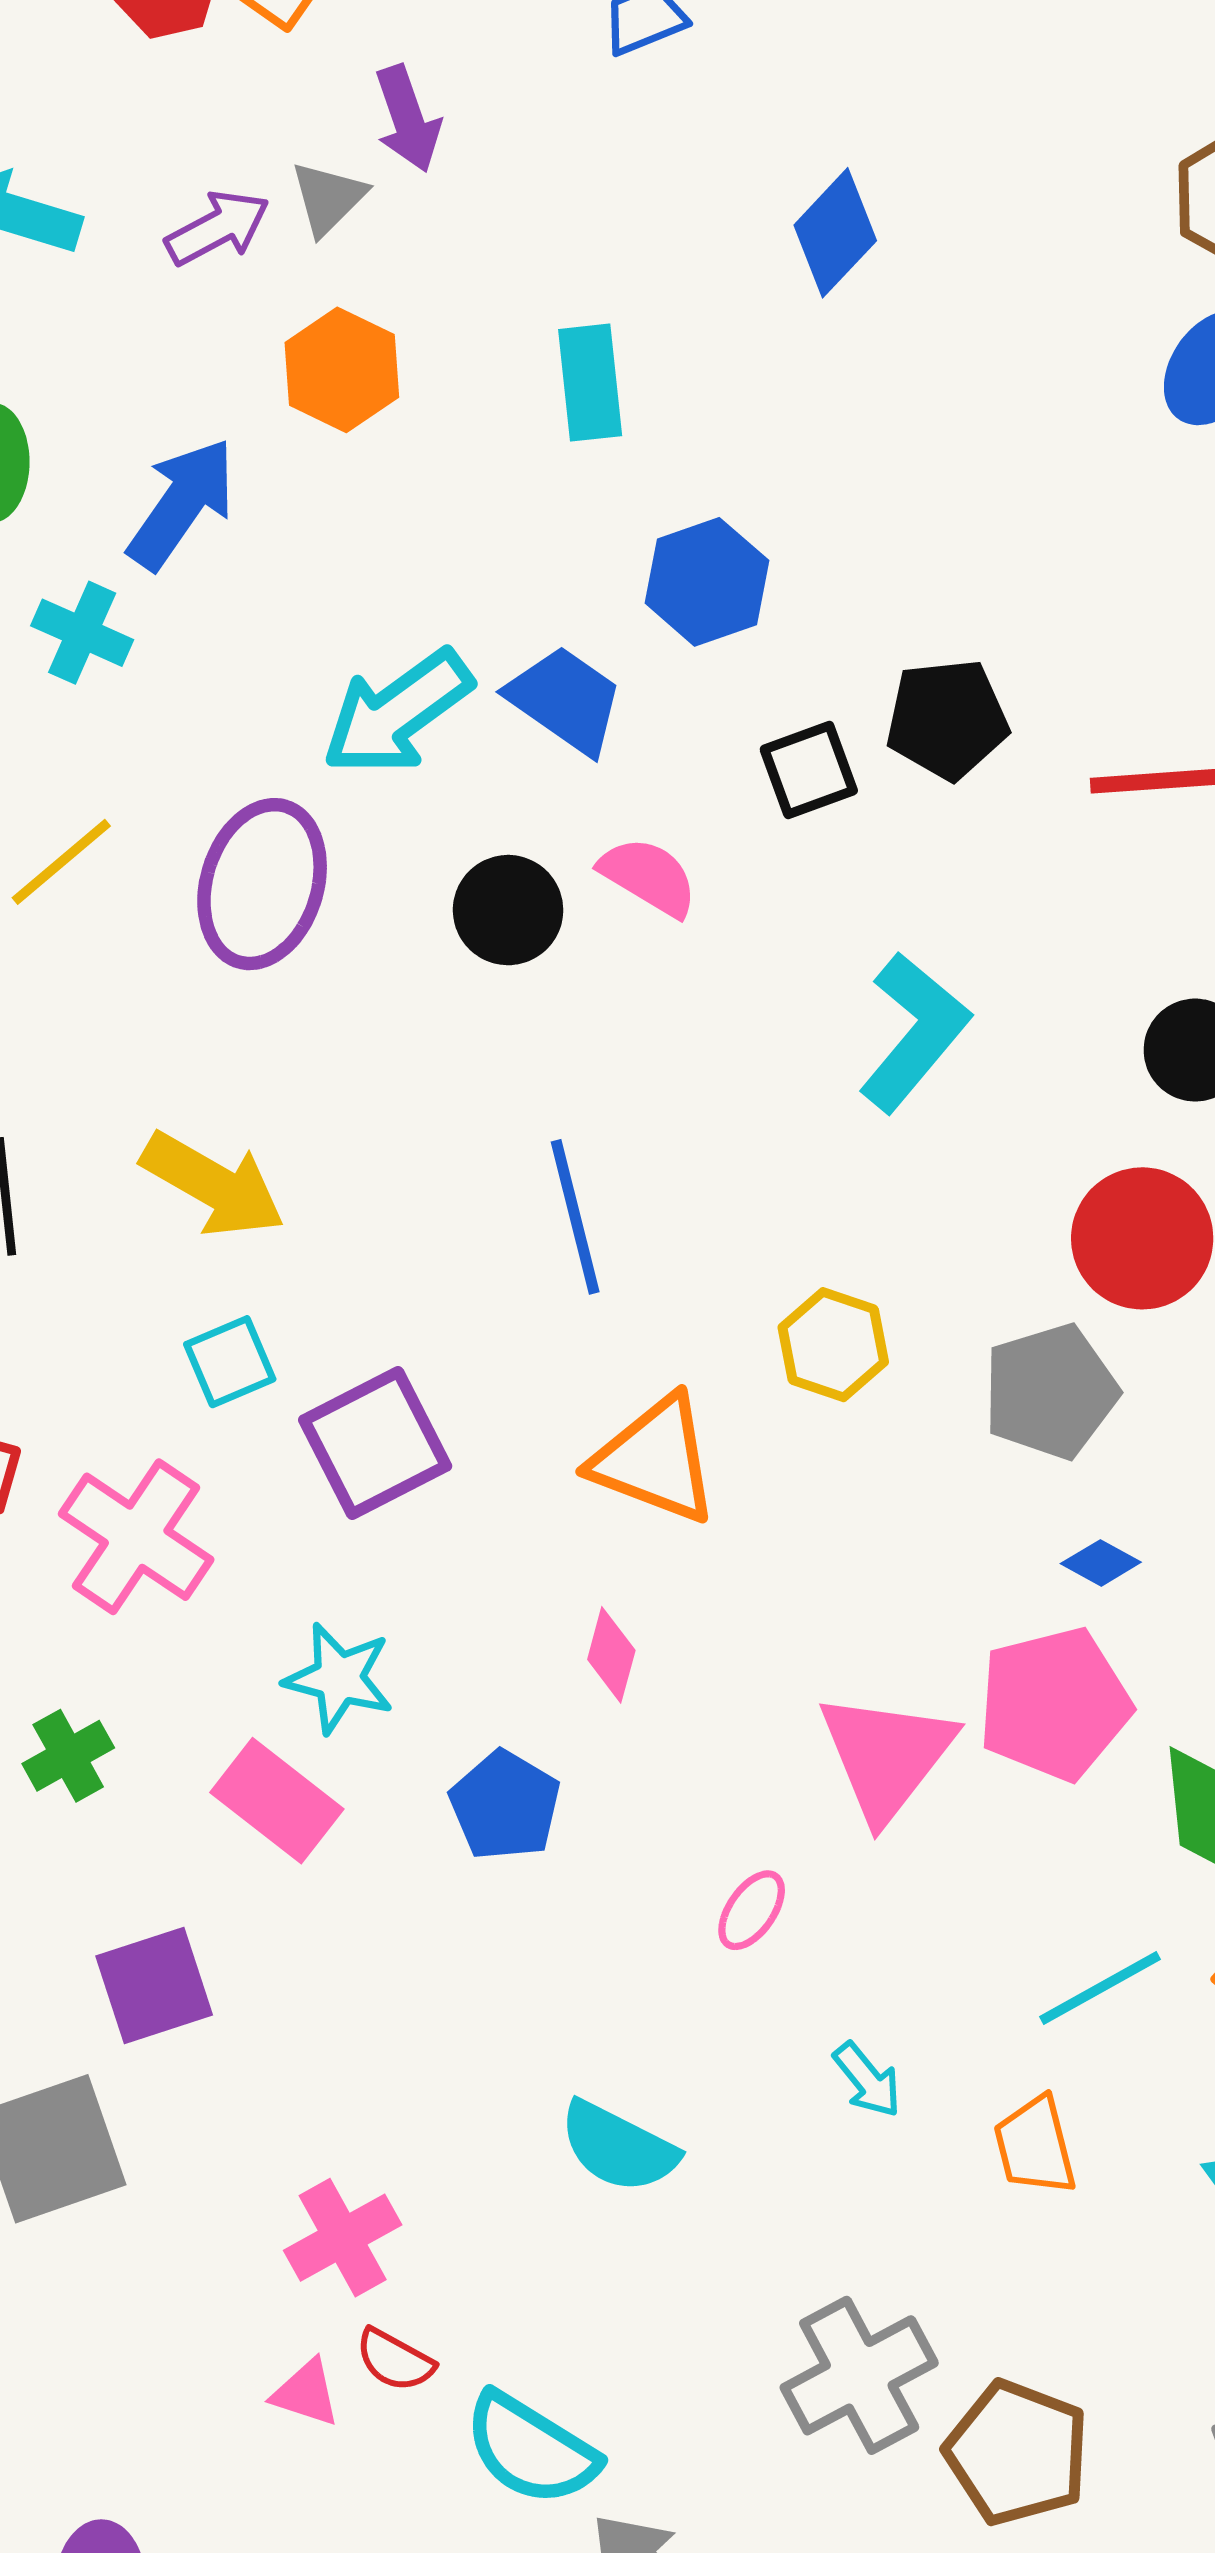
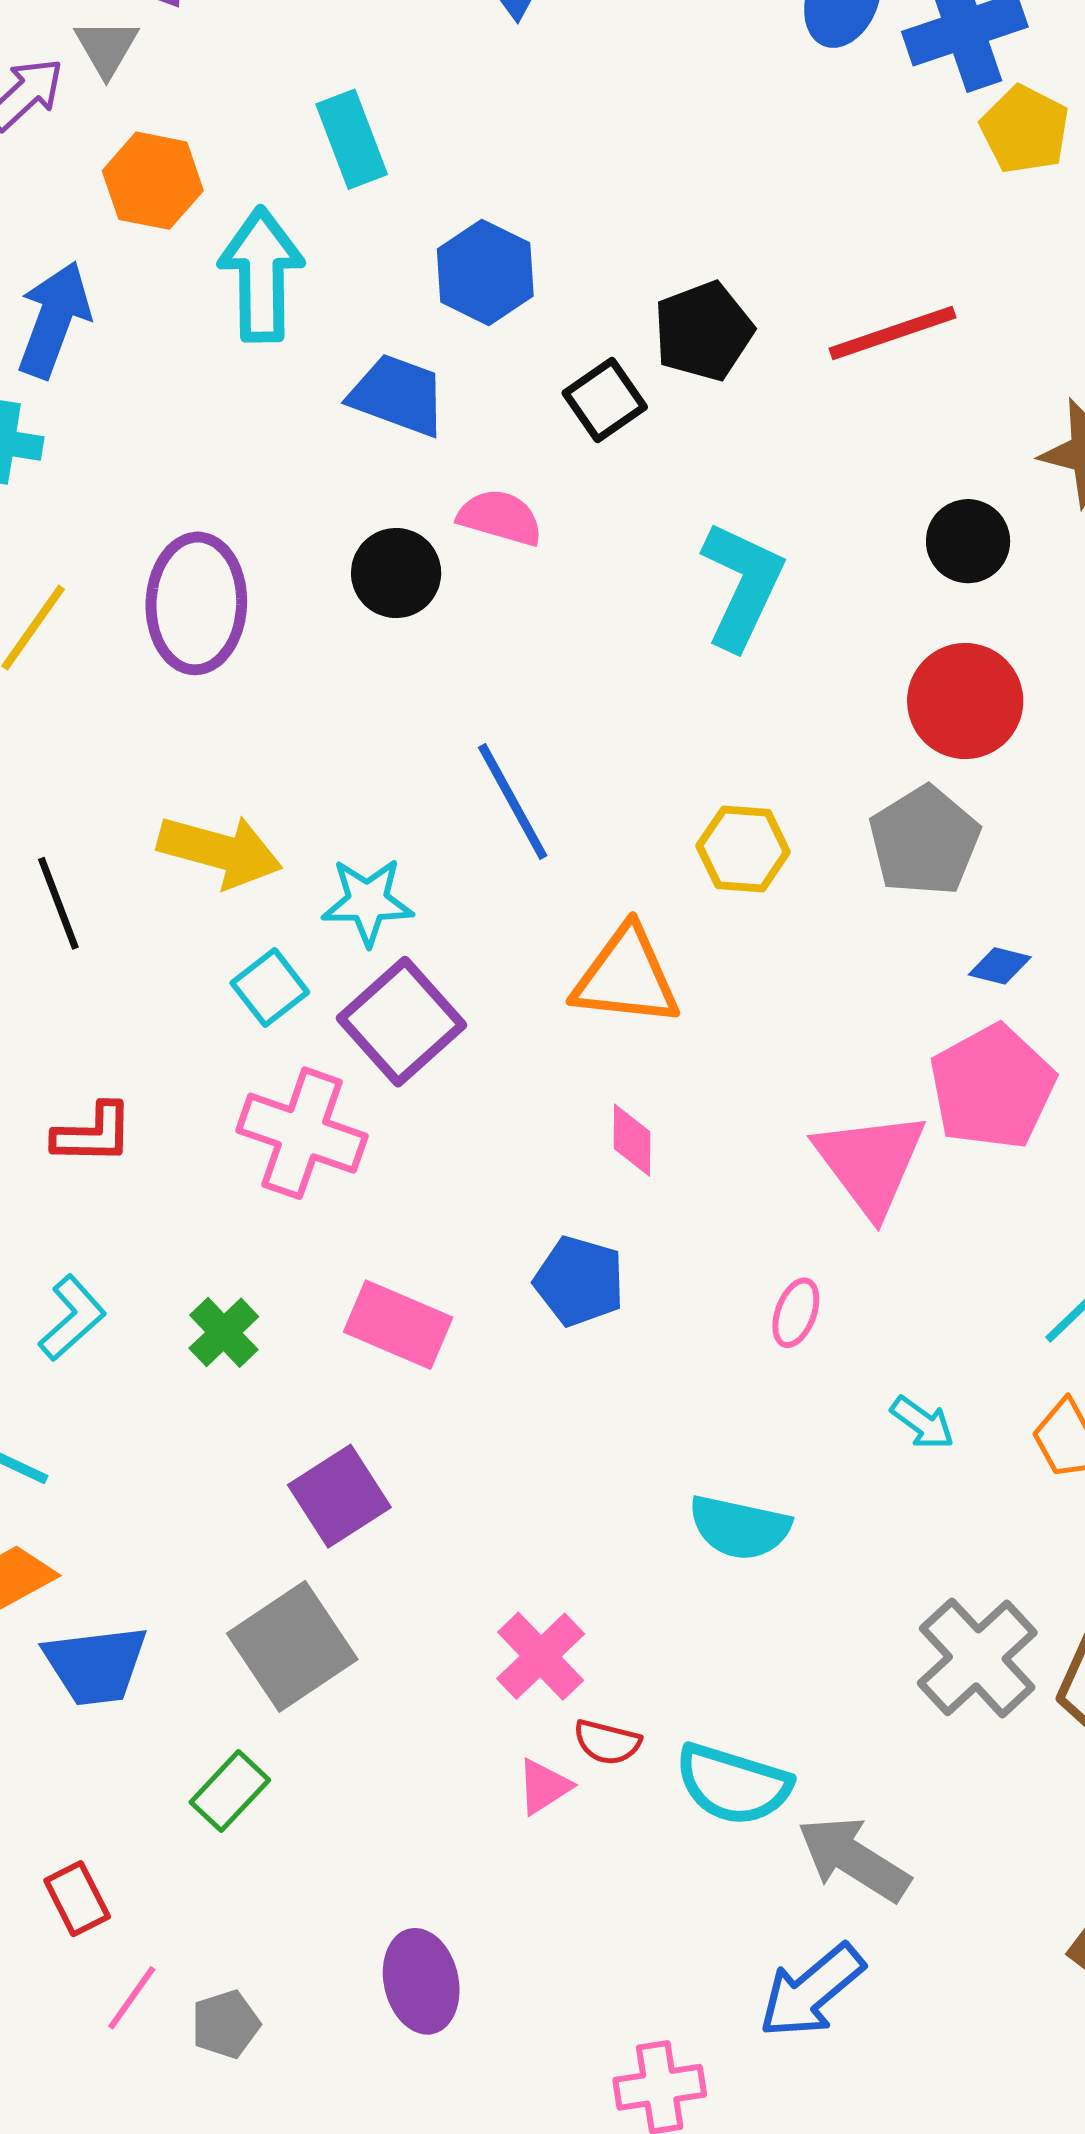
cyan arrow: (397, 713) -> (261, 275), moved, turned 140
pink cross: (136, 1537) -> (302, 1133), moved
cyan star: (339, 1678) -> (368, 902), moved
pink triangle: (306, 2393) -> (544, 1787), turned -36

